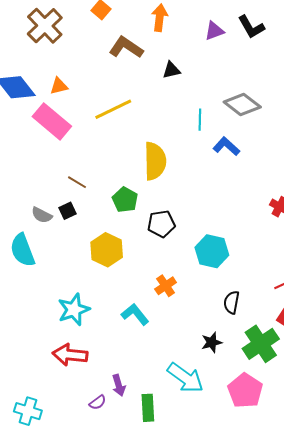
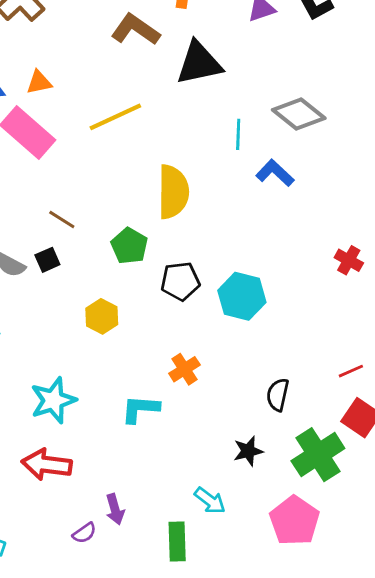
black triangle: (171, 70) -> (199, 63), size x1.8
yellow hexagon: (107, 250) -> (102, 316), size x0.7
cyan hexagon: (212, 251) -> (242, 296), moved
cyan L-shape: (135, 314) -> (140, 409), turned -48
cyan arrow: (185, 378) -> (210, 501), size x0.6
green rectangle: (148, 408) -> (177, 541), moved

